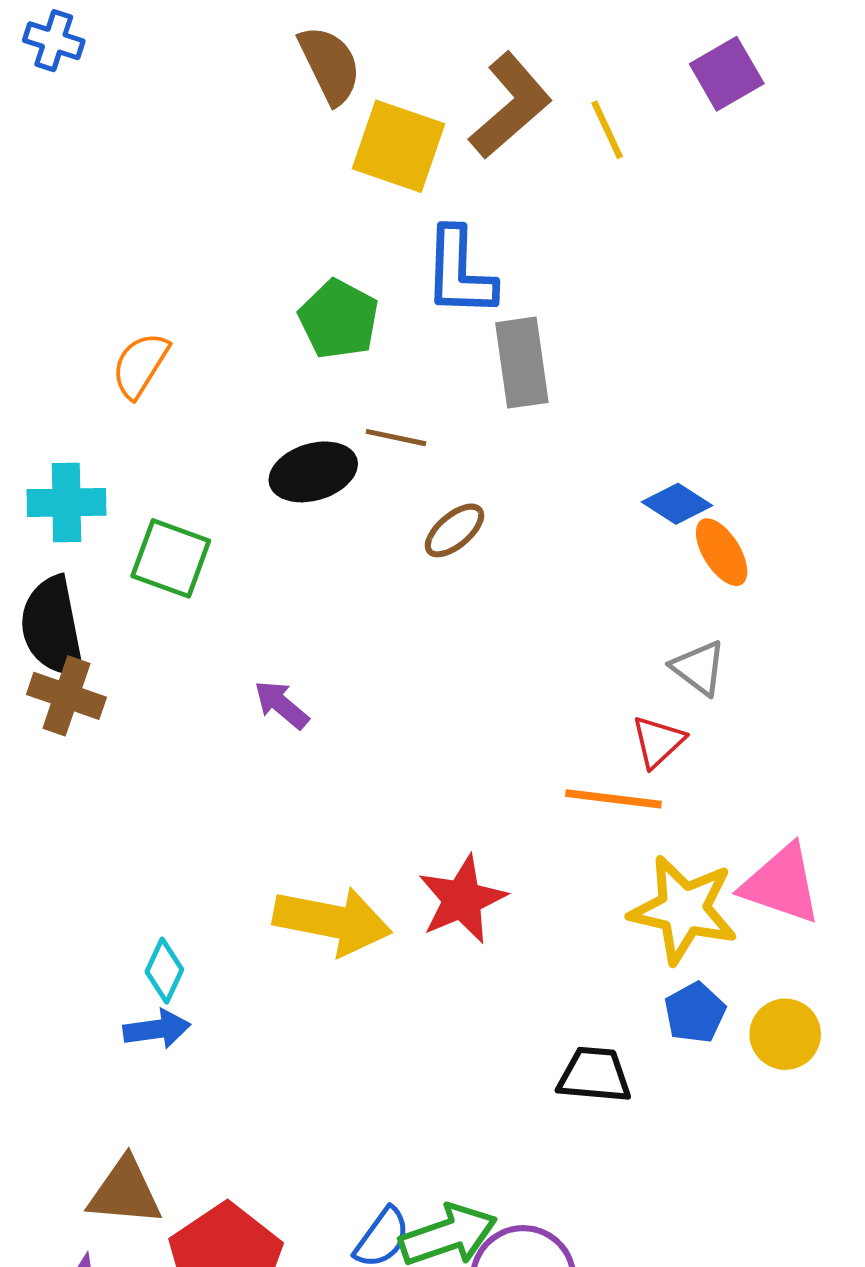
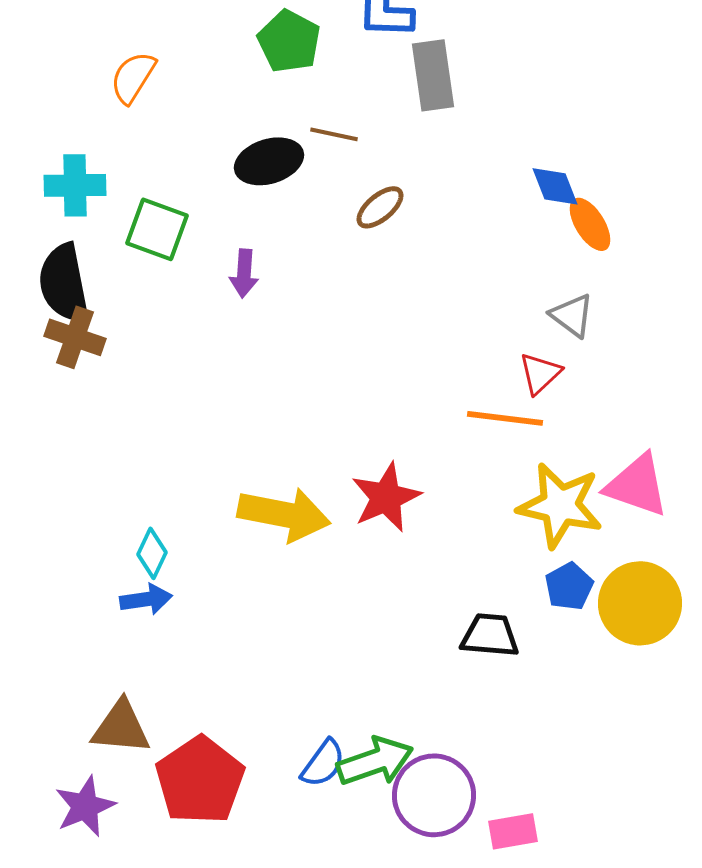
blue diamond: (677, 504) -> (555, 186), turned 36
purple arrow: (281, 705) -> (244, 273), moved, turned -126
yellow circle: (785, 1034) -> (640, 603), size x1.5

